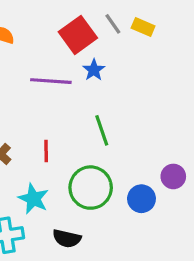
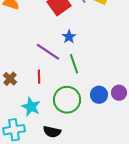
blue star: (94, 70) -> (69, 37), moved
purple line: (51, 81) -> (48, 52), moved, turned 30
blue circle: (141, 199) -> (99, 95), moved

